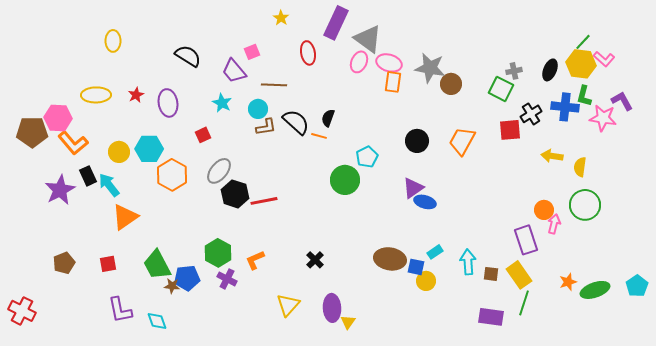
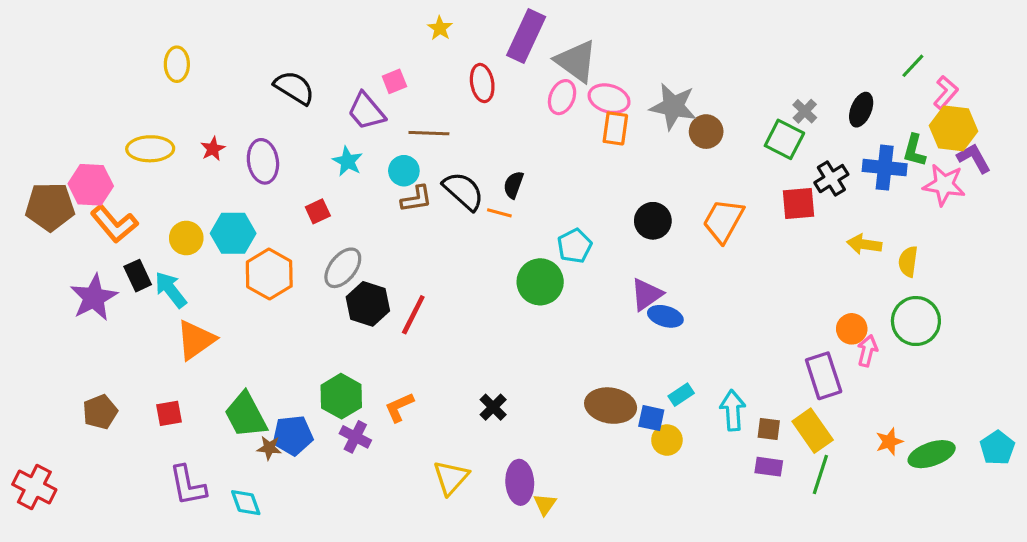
pink L-shape: (604, 59) -> (946, 92), turned -90
yellow hexagon: (581, 64) -> (954, 128), moved
gray cross: (514, 71) -> (805, 111), turned -35
red line: (264, 201) -> (413, 315), turned -52
purple rectangle: (491, 317) -> (769, 467), moved, size x0.7

